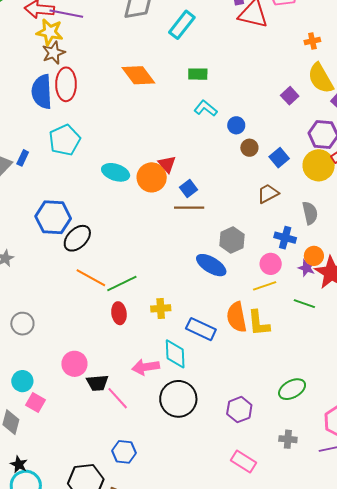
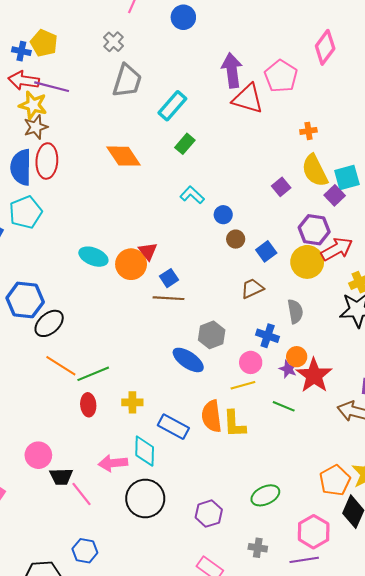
green rectangle: (198, 74) -> (185, 144), moved, turned -54
cyan pentagon: (65, 140) -> (26, 212), moved

